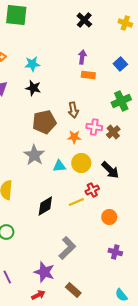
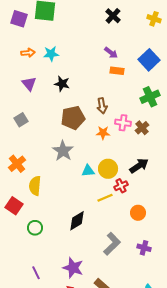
purple arrow: (82, 57) -> (111, 53), turned 120
cyan star: (32, 64) -> (51, 54), moved
blue square: (120, 64) -> (149, 60), size x1.5
yellow circle: (81, 163) -> (108, 169), moved
cyan triangle: (59, 166) -> (88, 171), moved
black arrow: (110, 170) -> (139, 166), turned -78
black diamond: (45, 206) -> (77, 221), moved
gray L-shape: (67, 248) -> (112, 244), moved

